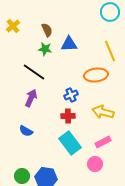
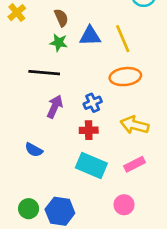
yellow line: (110, 51) -> (123, 39), moved
black line: (34, 72) -> (44, 73), turned -30
purple arrow: (31, 98) -> (55, 107), moved
cyan rectangle: (70, 143) -> (91, 166), turned -30
pink circle: (95, 164) -> (124, 205), moved

